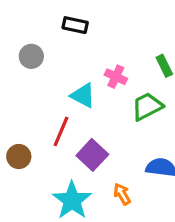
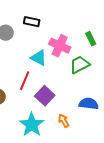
black rectangle: (75, 25) -> (32, 22), moved
pink cross: (116, 77) -> (60, 46), size x1.5

